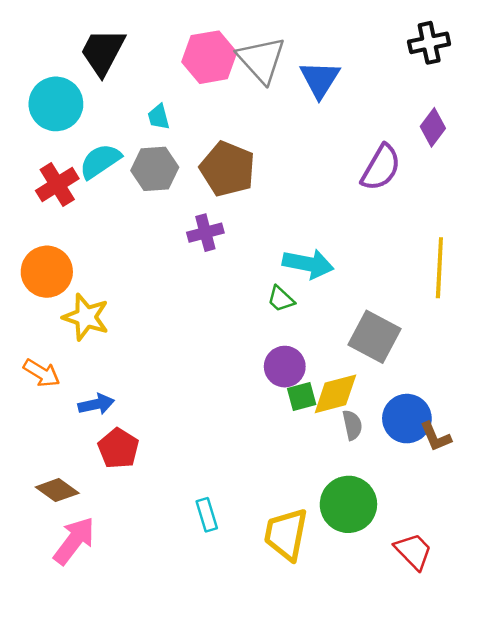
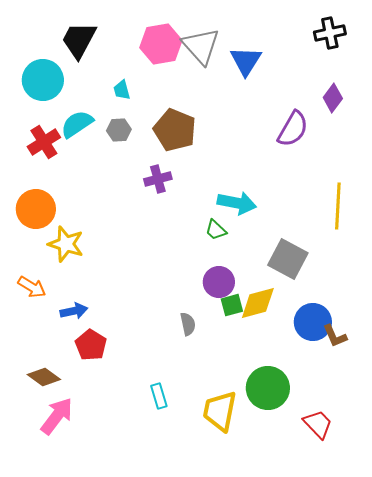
gray hexagon: (155, 169) -> (119, 130), size x0.7
gray semicircle: (352, 425) -> (188, 324), moved

